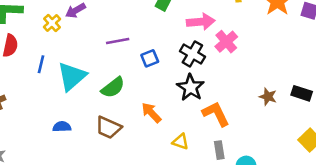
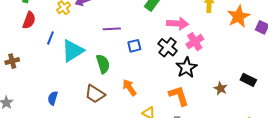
green semicircle: (113, 87) -> (103, 64), turned -78
black star: (191, 88) -> (186, 68), moved
black rectangle: (302, 93) -> (248, 80), moved
blue semicircle: (62, 127) -> (53, 98), moved, turned -80

